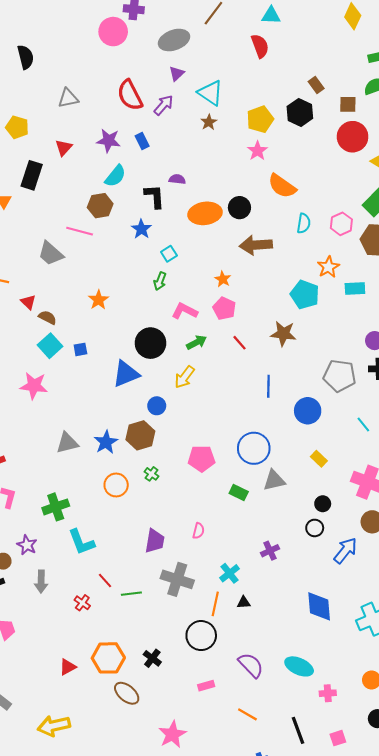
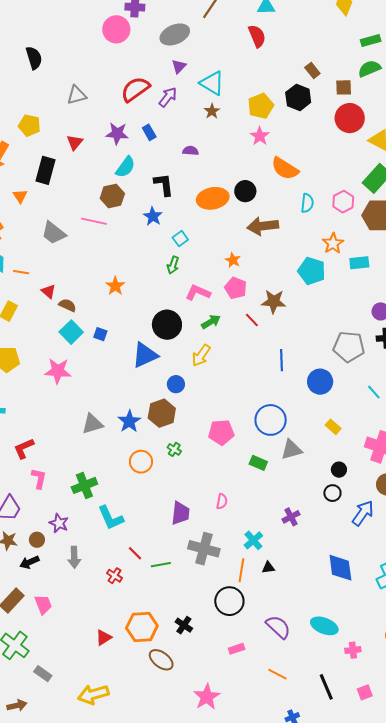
red semicircle: (130, 95) -> (135, 89), turned 84
purple semicircle: (177, 179) -> (190, 151), moved
gray trapezoid: (51, 254) -> (54, 233), moved
brown star: (283, 334) -> (274, 302), moved
blue square: (80, 349) -> (100, 334), turned 32

